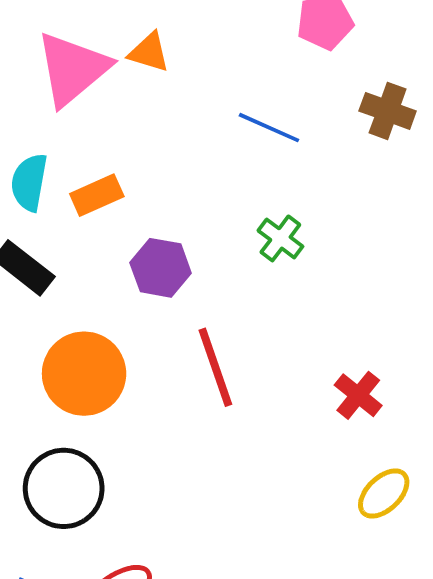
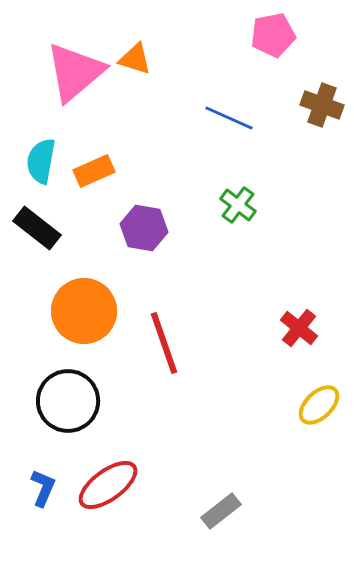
red line: (215, 367) -> (164, 343), moved

